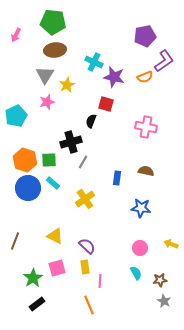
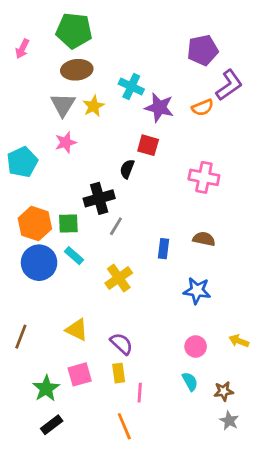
yellow star: (67, 85) -> (94, 106), moved

